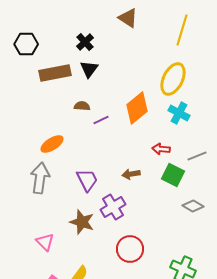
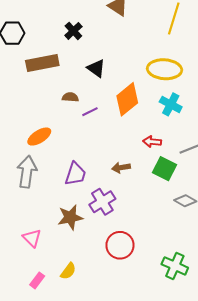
black triangle: (89, 69) -> (96, 68), moved, turned -30
yellow ellipse: (173, 79) -> (165, 69), turned 68
purple trapezoid: (87, 180) -> (75, 174), turned 45
brown star: (82, 222) -> (70, 217), turned -30

